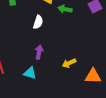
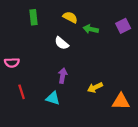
white semicircle: (38, 22) -> (62, 43), turned 112

